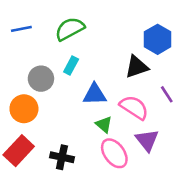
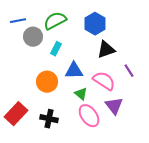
blue hexagon: (158, 39) -> (95, 24), moved
gray circle: (41, 79) -> (33, 37), moved
orange circle: (24, 109) -> (47, 82), moved

